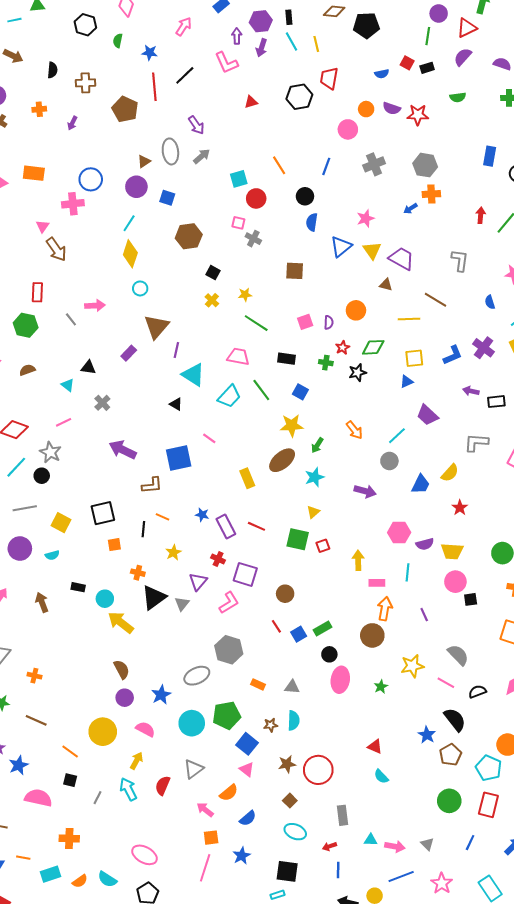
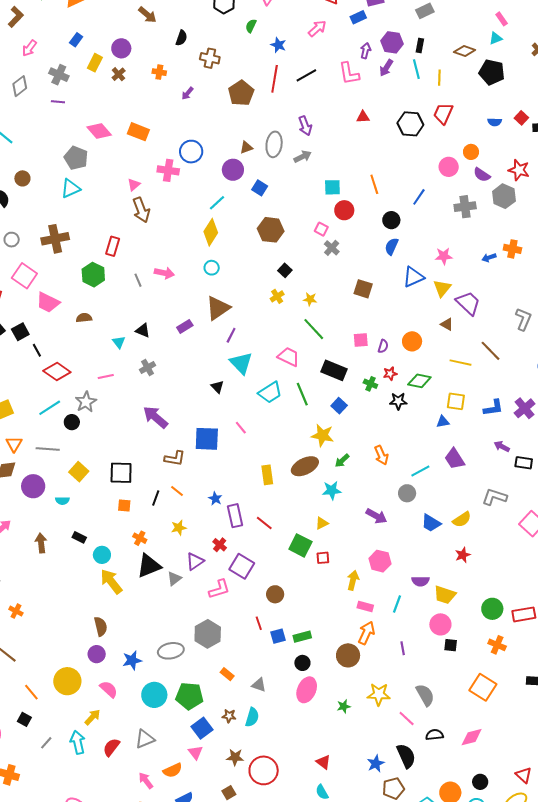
purple semicircle: (392, 108) -> (482, 175), moved
gray hexagon: (425, 165) -> (504, 196), moved
black rectangle: (287, 359) -> (334, 370), size x1.4
blue trapezoid: (420, 484) -> (431, 523), turned 80
pink hexagon: (399, 532) -> (380, 561), moved

